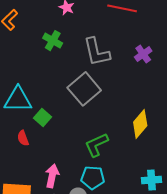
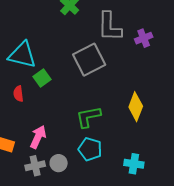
purple cross: (143, 54) -> (144, 38), moved
yellow diamond: (140, 124) -> (136, 107), turned -32
cyan pentagon: (93, 178) -> (90, 149), moved

